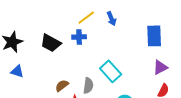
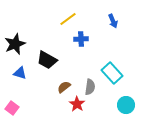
yellow line: (86, 18) -> (68, 19), moved
black trapezoid: (51, 43) -> (47, 60), moved

